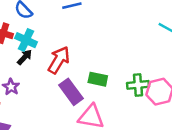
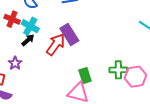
green rectangle: (98, 79) -> (85, 76), moved, turned 56
purple rectangle: (71, 92) -> (69, 35), moved

